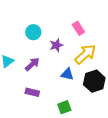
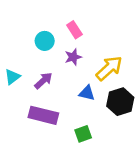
pink rectangle: (78, 28) -> (74, 30), moved
purple rectangle: (32, 92) -> (43, 115), size x1.6

